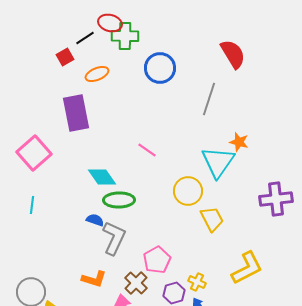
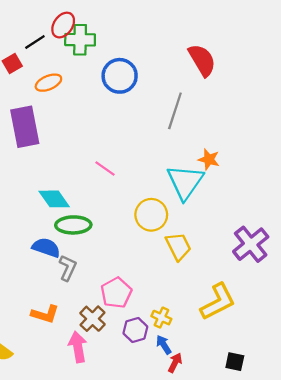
red ellipse: (110, 23) -> (63, 25), turned -70
purple cross: (276, 199) -> (251, 244), moved, turned -32
blue semicircle: (95, 220) -> (46, 248), size x1.4
gray L-shape: (114, 238) -> (68, 268), size x0.7

